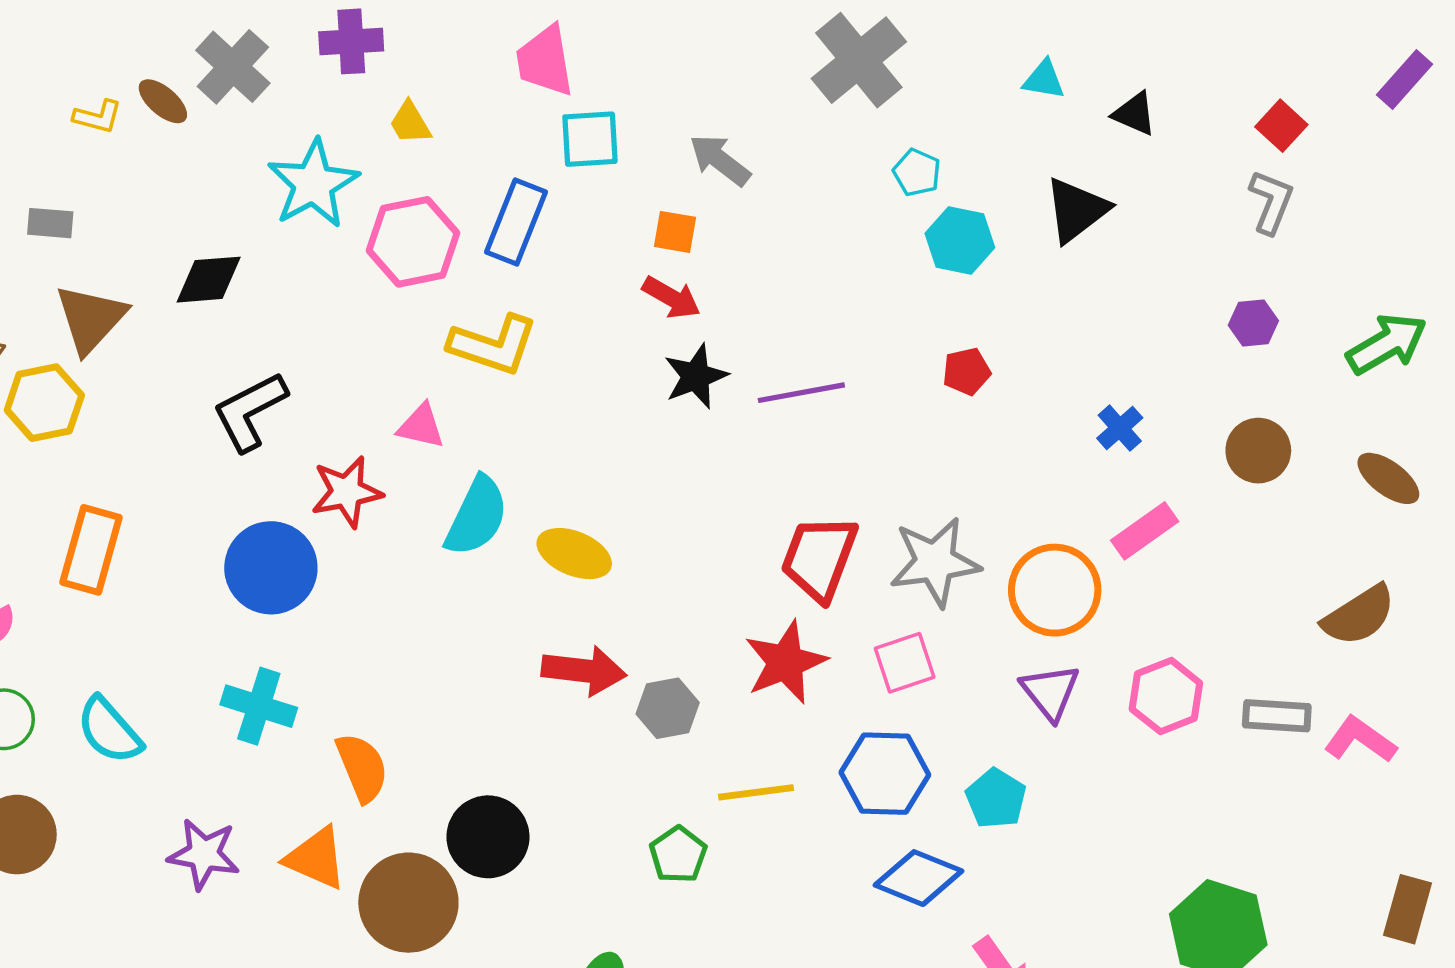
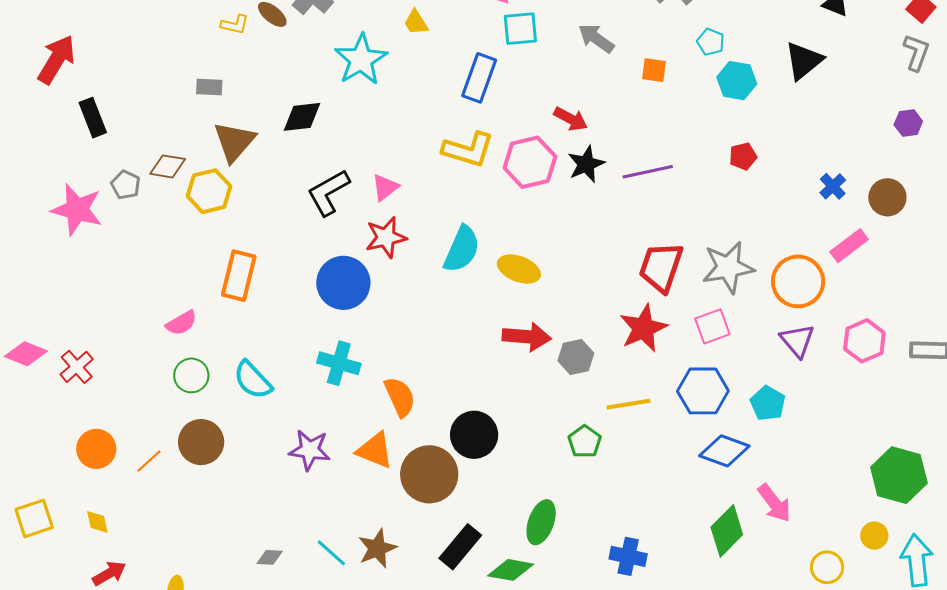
orange square: (675, 232) -> (654, 70), moved
pink hexagon: (413, 242) -> (530, 162), moved
pink triangle: (421, 426) -> (385, 187), moved, turned -48
brown circle: (1258, 451) -> (887, 197), moved

